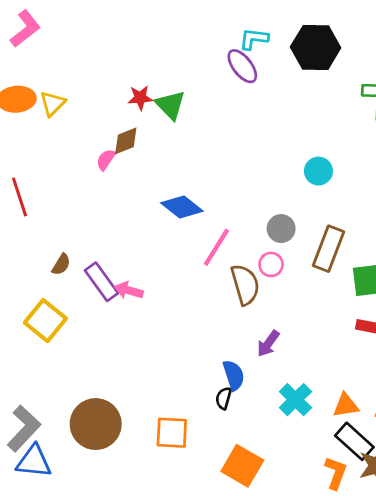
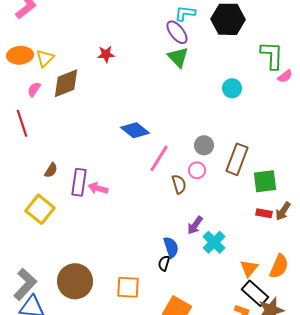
green triangle: (170, 105) -> (178, 57), moved
brown diamond: (126, 141) -> (66, 83), moved, size x1.5
pink semicircle: (106, 160) -> (34, 89), moved
cyan circle: (318, 171) -> (232, 88), moved
purple rectangle: (101, 282) -> (79, 182), turned 44
brown semicircle: (245, 285) -> (179, 184), size x0.7
cyan cross: (295, 400) -> (214, 242), moved
orange triangle: (346, 405) -> (249, 268), turned -42

